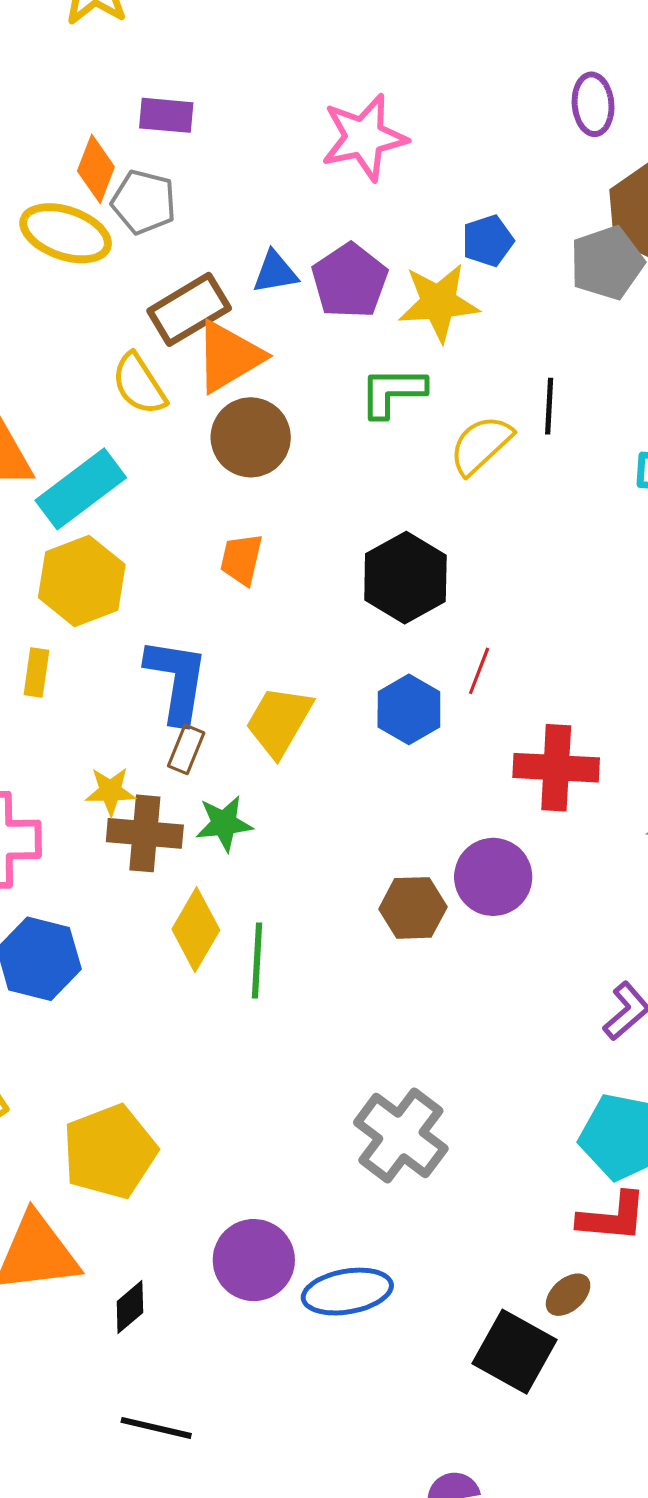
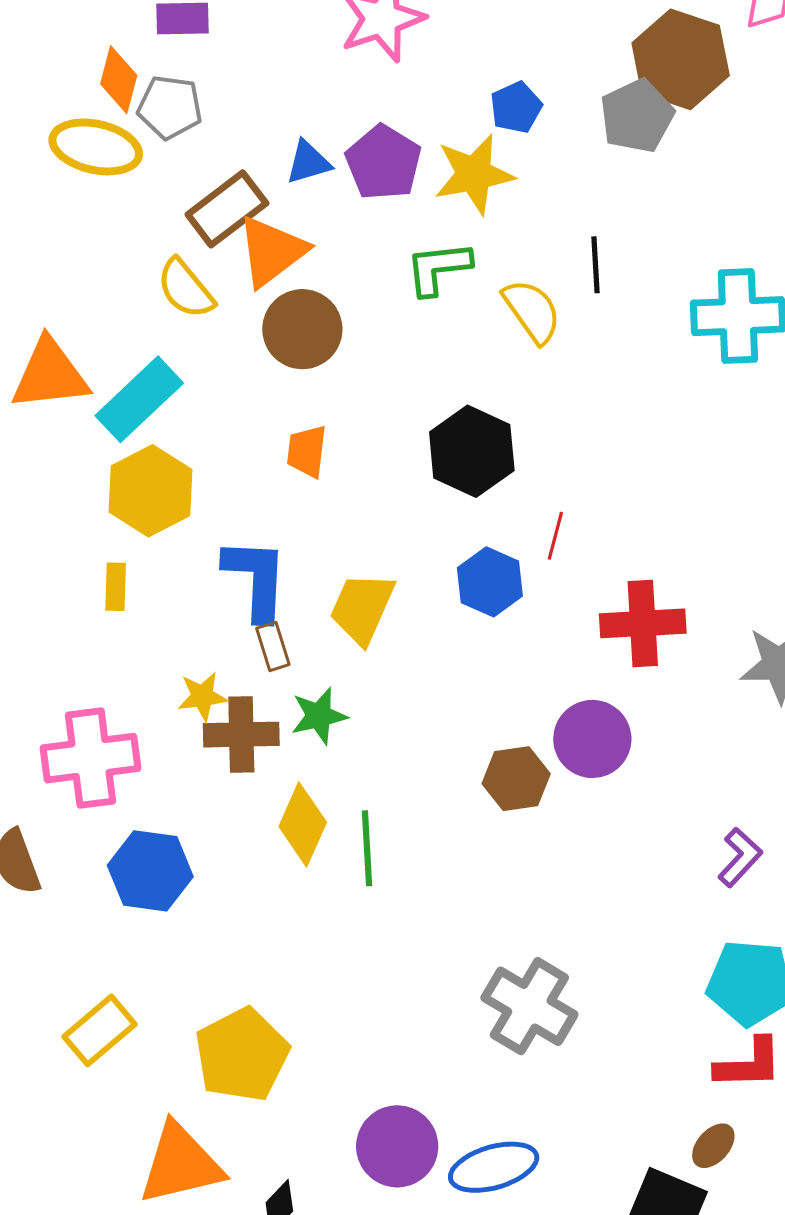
yellow semicircle: (481, 445) -> (532, 311), turned 104
brown rectangle: (186, 749) -> (273, 646), turned -33

